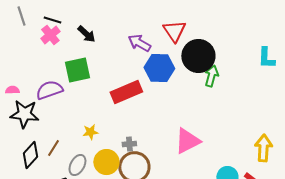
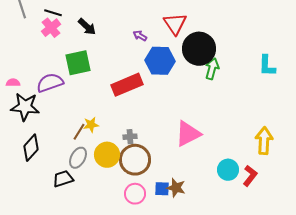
purple arrow: (139, 43) -> (140, 36), size x0.6
cyan L-shape: (266, 58) -> (267, 66), moved
brown line: (53, 148) -> (79, 132), moved

